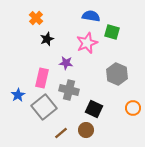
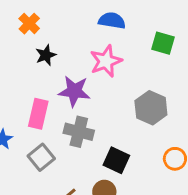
green square: (112, 32) -> (163, 43), moved
purple star: (66, 63) -> (74, 91), size x1.5
gray square: (44, 107) -> (41, 157), size x0.7

